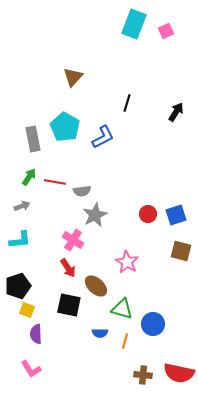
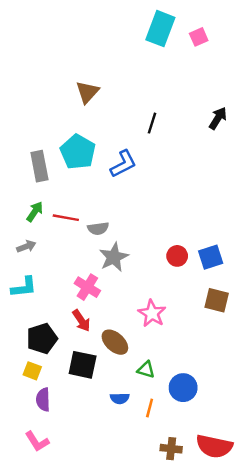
black arrow: (176, 112) -> (218, 118), moved
black pentagon: (18, 286) -> (42, 339), moved
green triangle: (122, 309) -> (146, 370), size x0.7

